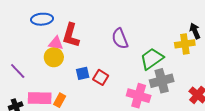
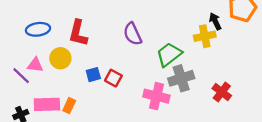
blue ellipse: (42, 19) -> (38, 29), moved
pink triangle: (56, 43) -> (35, 65), moved

